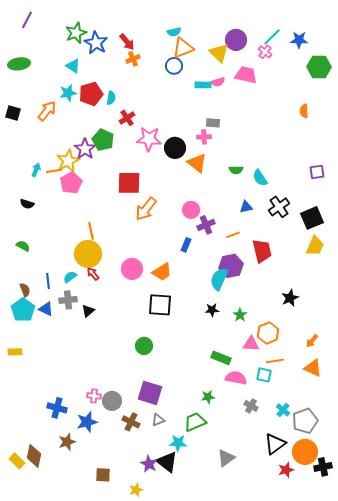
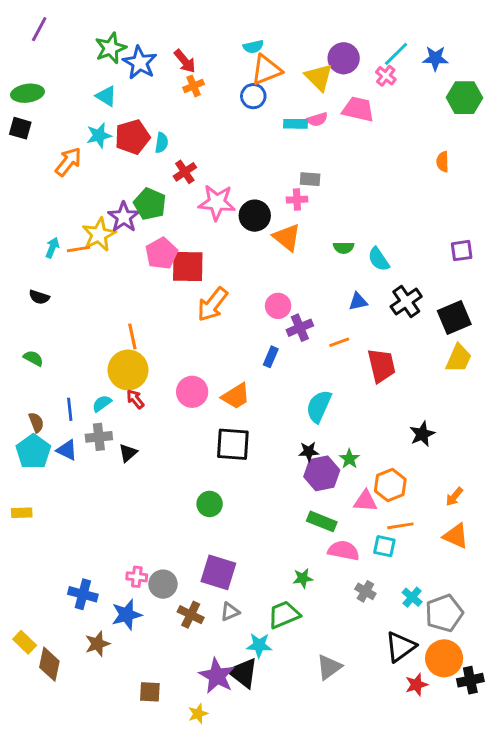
black square: (13, 113) -> (20, 128), moved
pink pentagon: (71, 183) -> (162, 253), moved
purple hexagon: (231, 266) -> (322, 473), moved
yellow rectangle: (17, 461) -> (25, 642), moved
purple star: (149, 464) -> (217, 676), size x1.4

